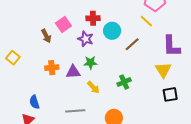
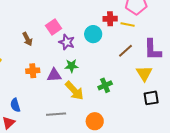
red cross: (93, 18) -> (110, 19), moved
yellow line: (146, 21) -> (128, 25), turned -32
pink square: (63, 25) -> (54, 27), moved
brown line: (132, 44) -> (126, 51), moved
yellow arrow: (93, 87) -> (74, 91), size x1.5

